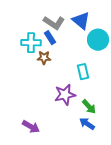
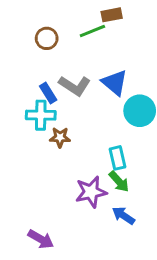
blue rectangle: (50, 38) -> (48, 93), moved
green arrow: (89, 107) -> (119, 182), moved
blue arrow: (87, 124) -> (123, 216), moved

